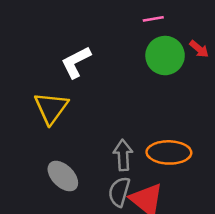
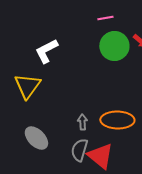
gray arrow: (123, 155) -> (82, 122), size x0.7

